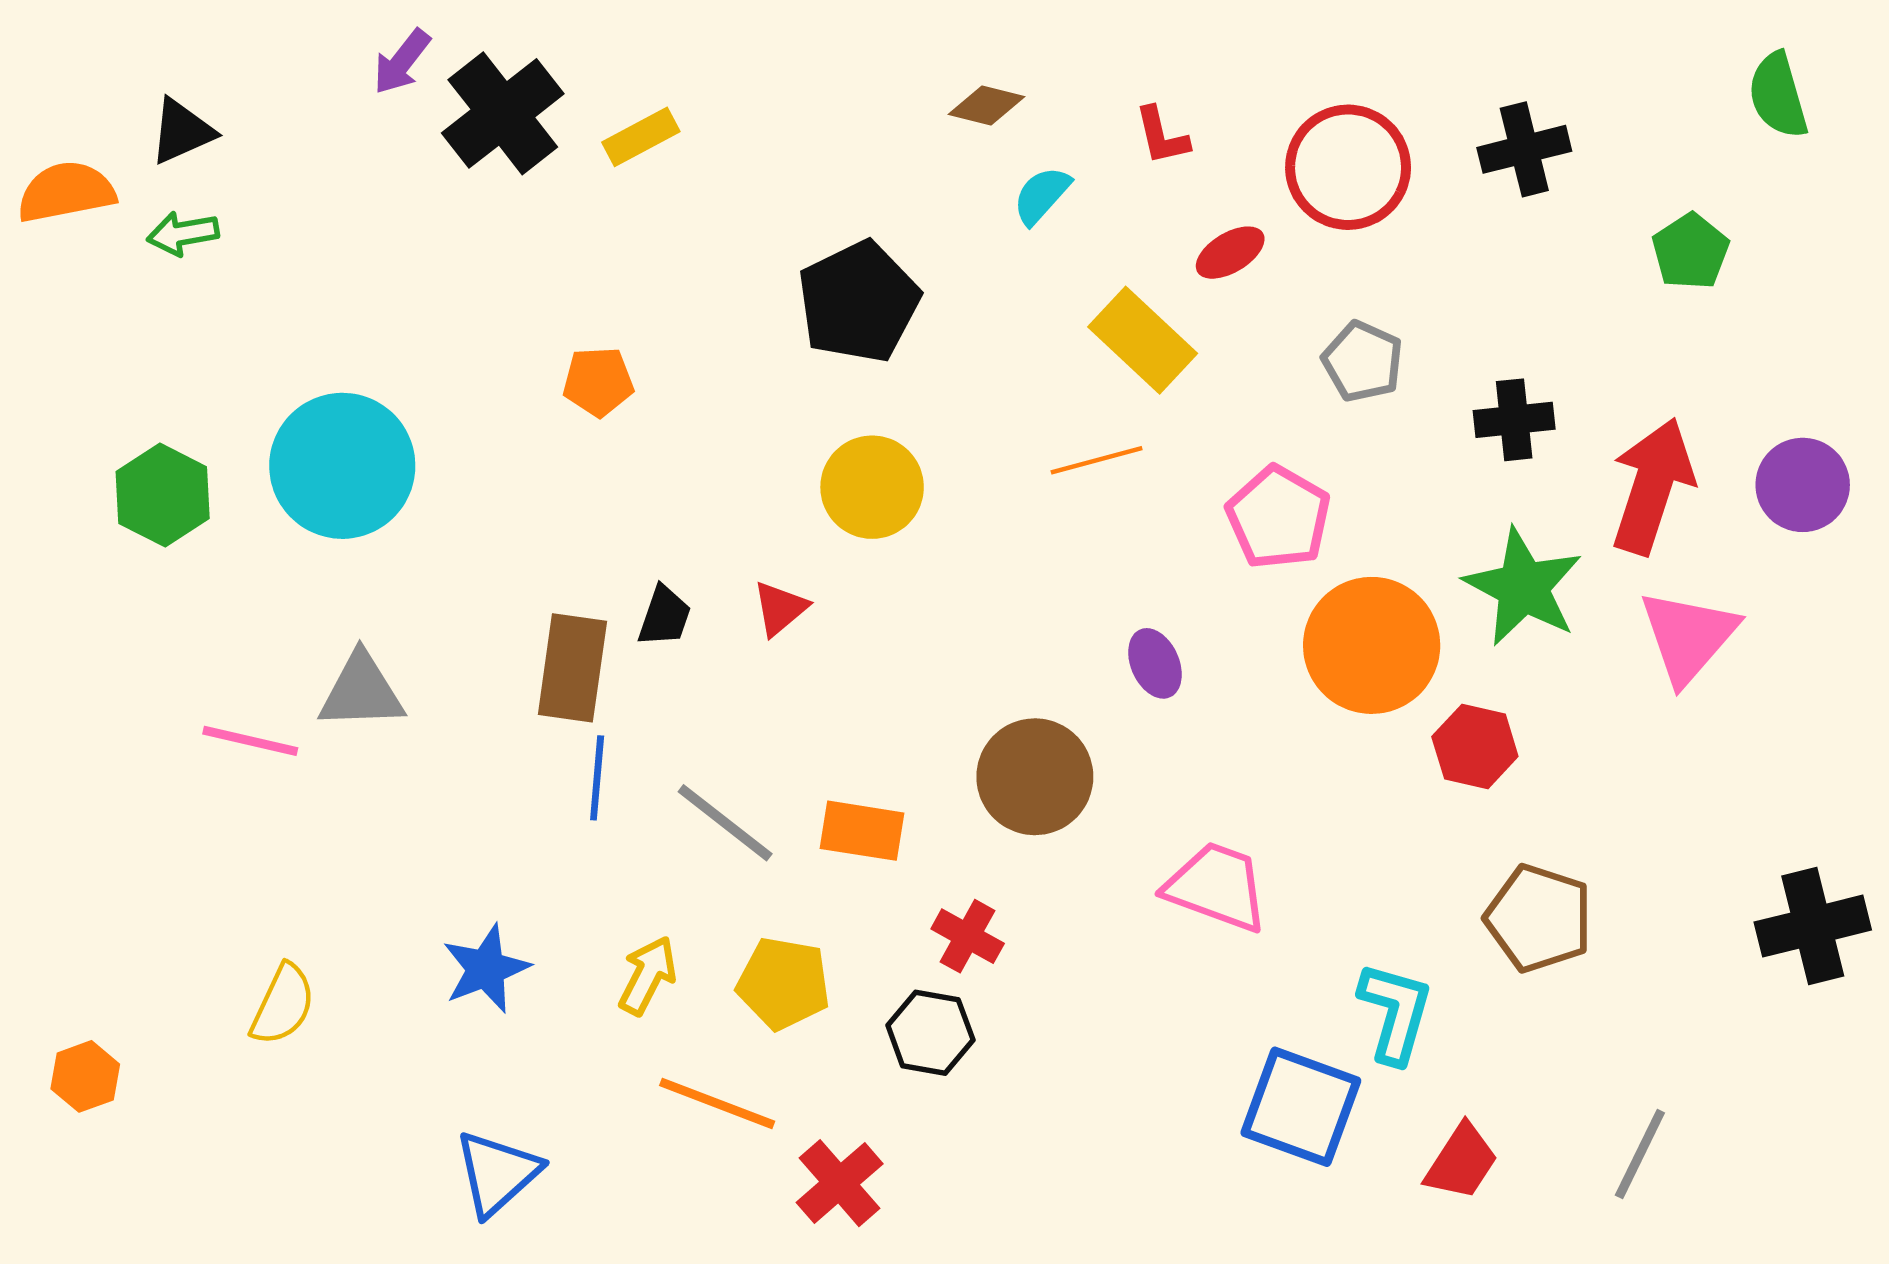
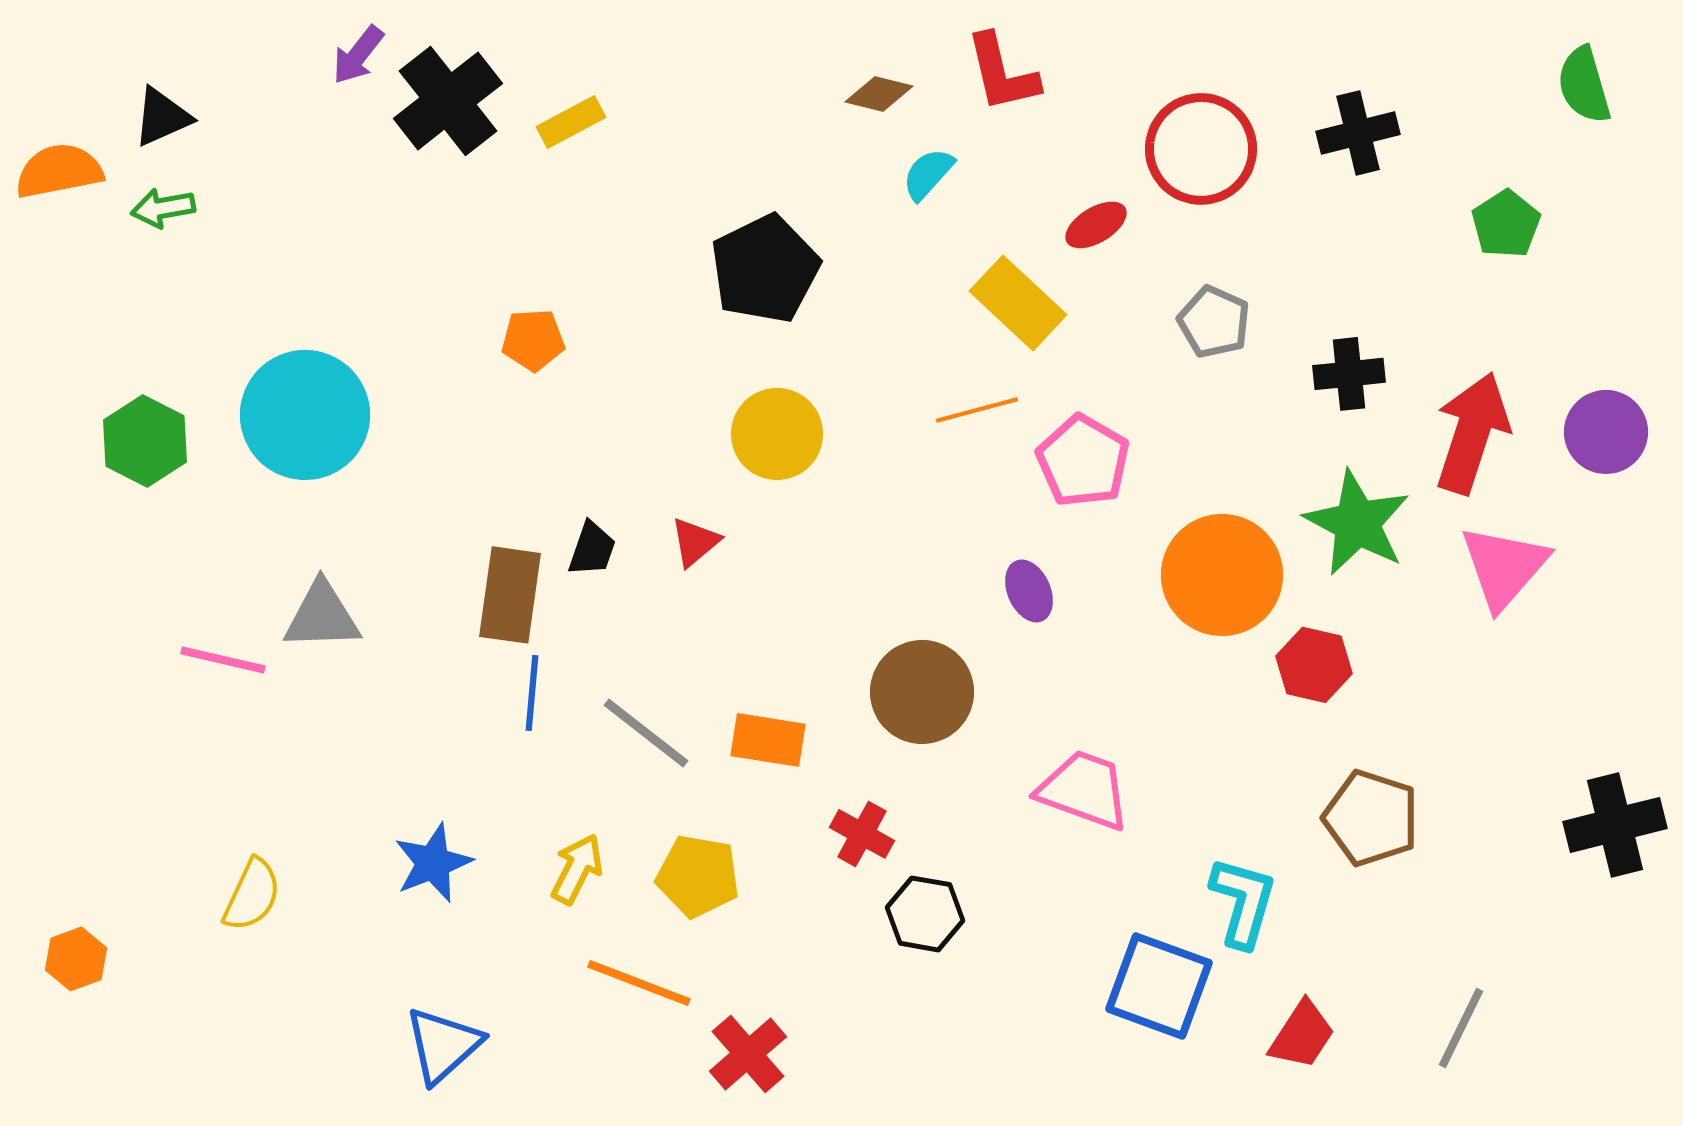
red L-shape: (1162, 136) -> (1002, 73), moved, size x1.5
pink pentagon: (1278, 517) -> (1083, 461), moved
black hexagon: (930, 1033) -> (925, 914), moved

